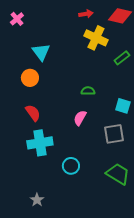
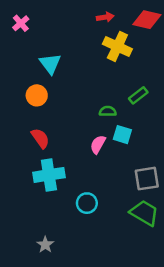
green rectangle: (122, 58) -> (138, 95), moved
cyan square: (123, 106) -> (122, 135), moved
gray square: (114, 134) -> (147, 179), moved

